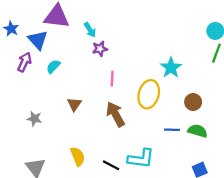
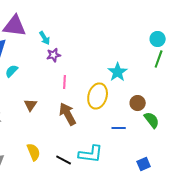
green semicircle: (198, 131) -> (152, 120), moved, turned 36

